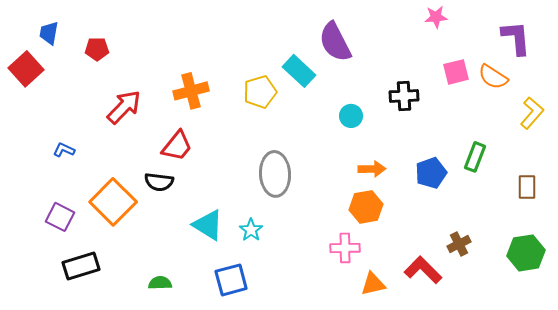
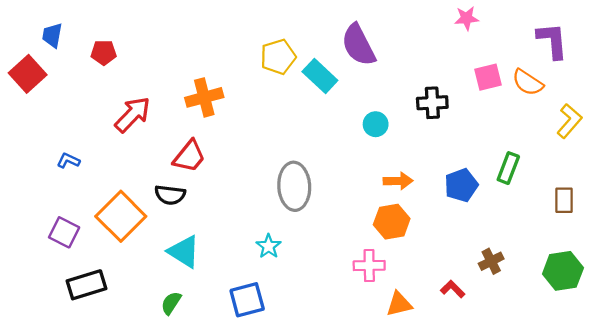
yellow pentagon: (260, 92) -> (278, 57), moved
cyan triangle: (208, 225) -> (184, 252), moved
red L-shape: (423, 270) -> (453, 289), size x0.6
green semicircle: (160, 283) -> (171, 303), turned -55

